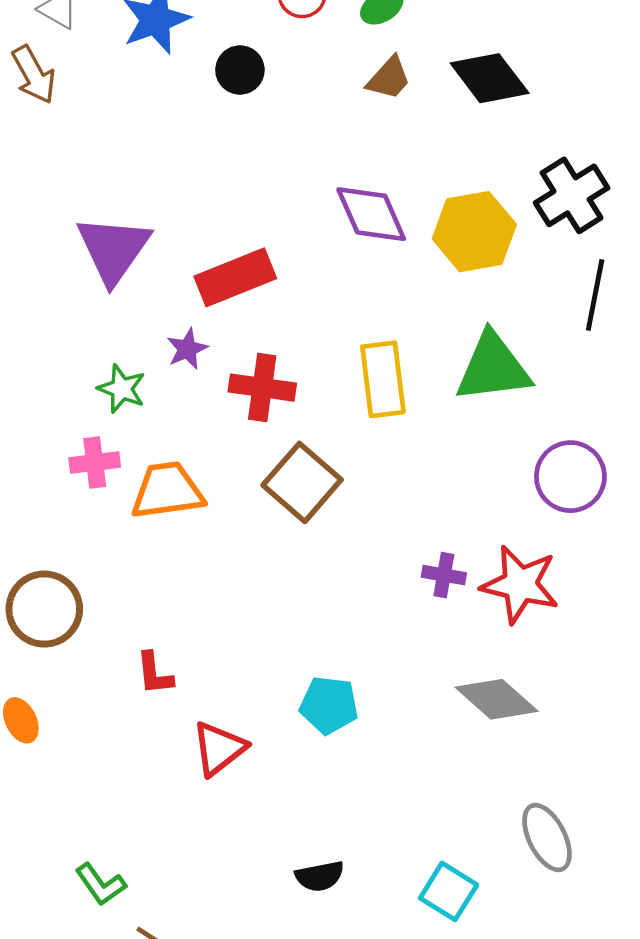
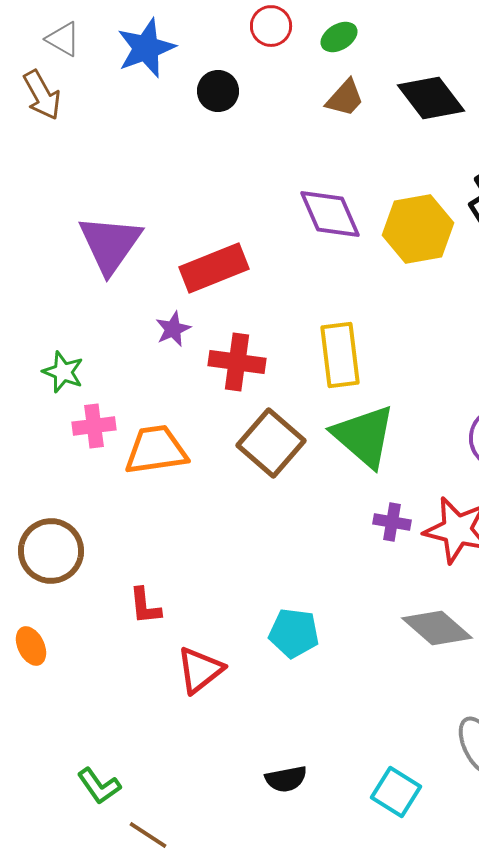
green triangle: (493, 368) -> (364, 436), moved, turned 48
green star: (122, 389) -> (63, 372), moved

